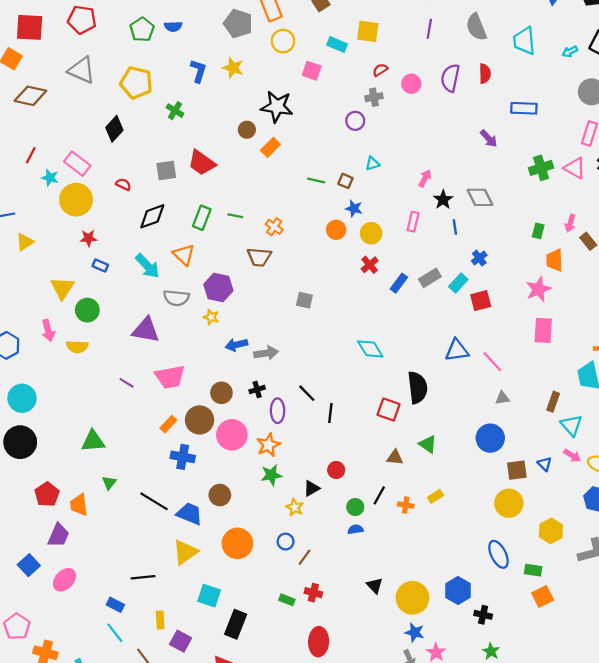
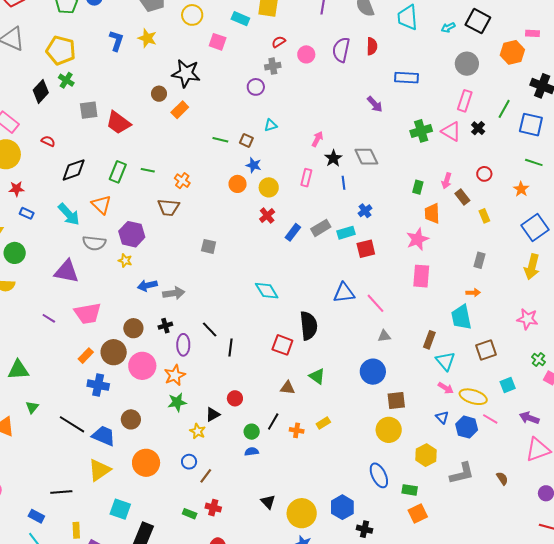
green cross: (175, 111) -> (66, 80), moved
gray square: (166, 171) -> (89, 110), moved
cyan rectangle: (458, 283) -> (346, 233), turned 30
blue triangle: (545, 464) -> (442, 417), moved

